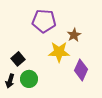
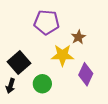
black square: (18, 59) -> (19, 63), size x1.5
green circle: (29, 79) -> (42, 84), moved

